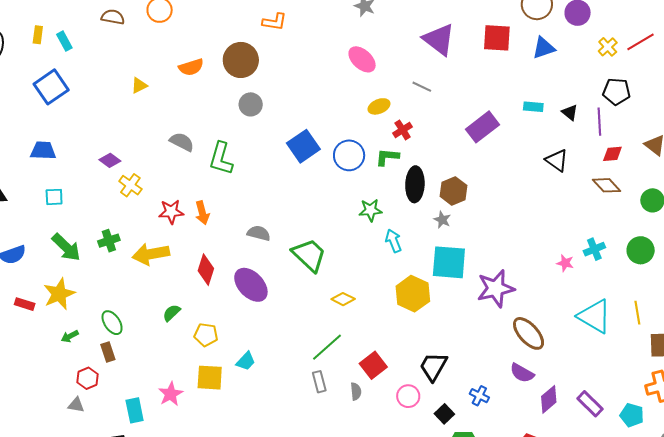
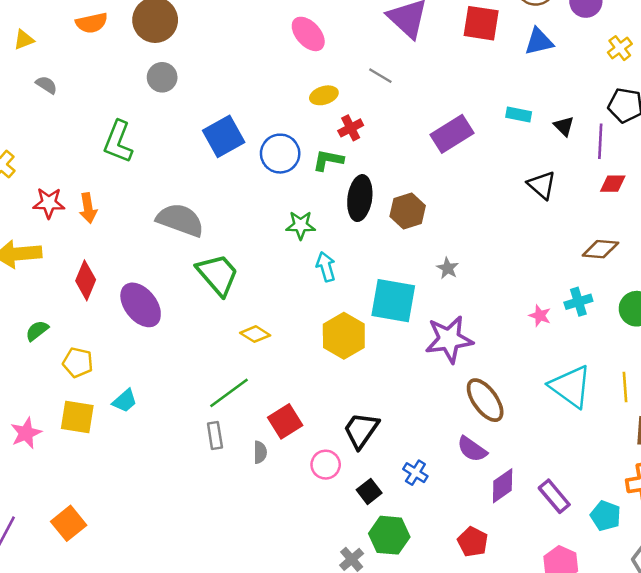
gray semicircle: (182, 142) -> (46, 85), moved, size x0.7
brown diamond: (606, 185) -> (600, 249), moved, turned -48
gray star: (442, 220) -> (448, 268), moved
gray semicircle: (259, 233) -> (180, 220), moved, size x1.6

